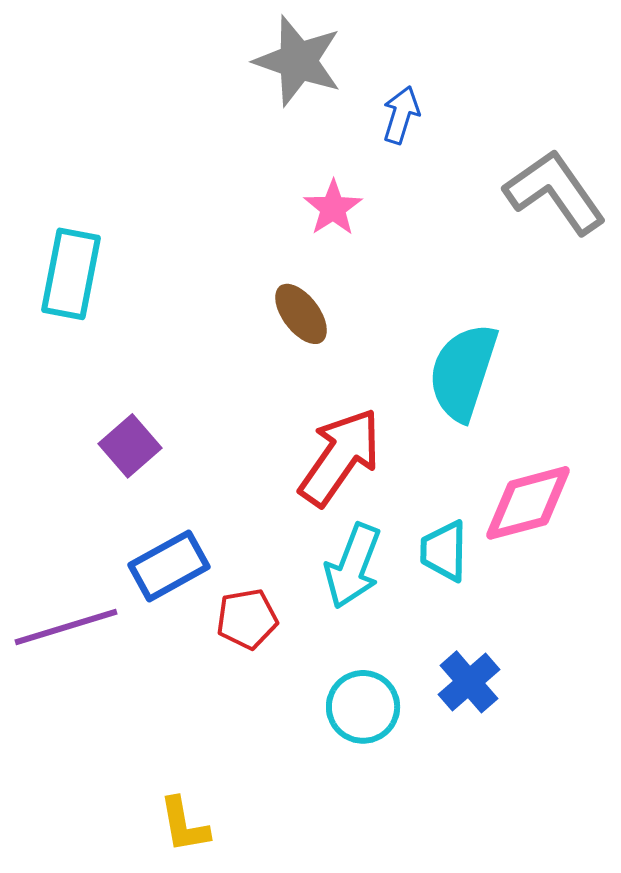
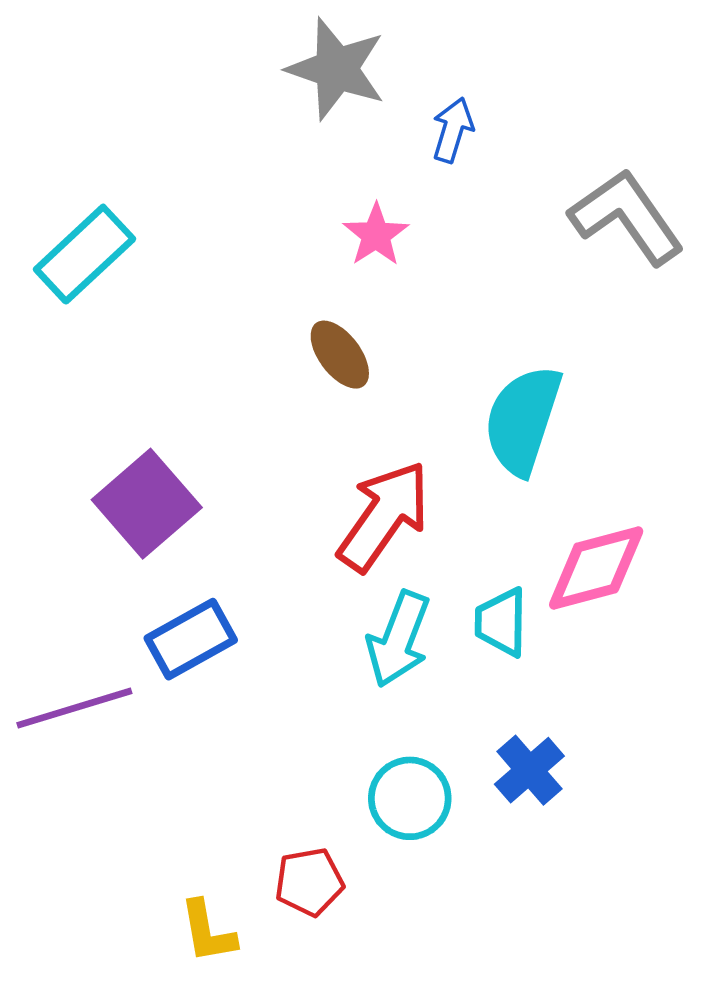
cyan rectangle: (71, 274) -> (85, 254), moved, turned 36
purple square: (130, 446) -> (147, 504), size x1.5
red pentagon: (247, 619) -> (309, 882), moved

